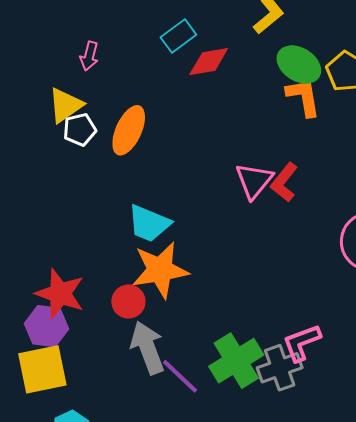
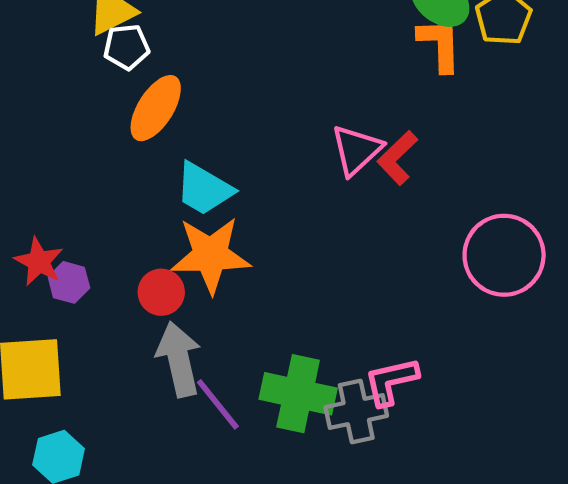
orange ellipse: (129, 130) -> (156, 108), moved
red star: (60, 294) -> (39, 262), moved, size x0.7
purple hexagon: (46, 326) -> (69, 282), moved, size x0.7
green cross: (236, 361) -> (298, 394), turned 36

